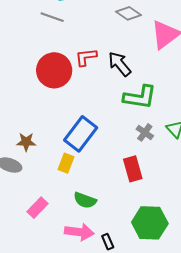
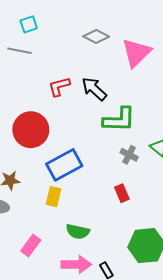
red circle: (54, 70) -> (31, 130), moved
blue rectangle: (81, 134) -> (64, 165), turned 32
red rectangle: (133, 169) -> (122, 193), size x0.7

